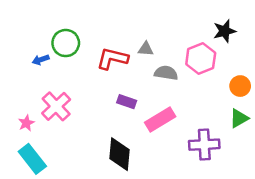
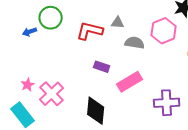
pink cross: (56, 106) -> (52, 94), moved
pink star: (26, 123) -> (28, 85), moved

